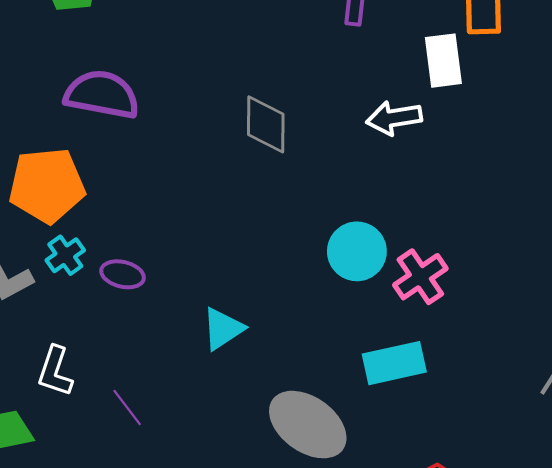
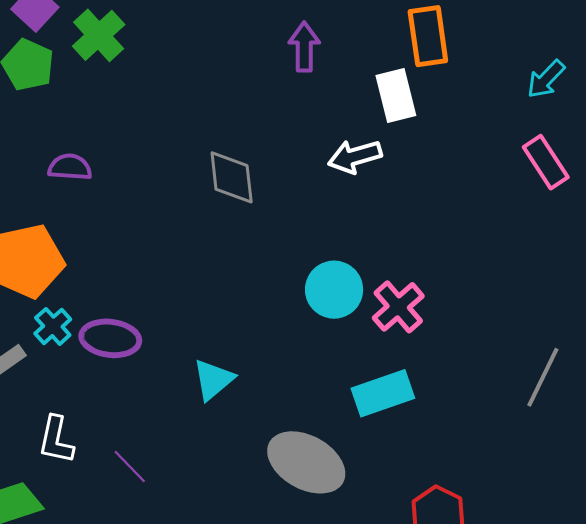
purple semicircle: (102, 95) -> (70, 167), size x0.6
purple ellipse: (123, 274) -> (110, 338), size x1.4

